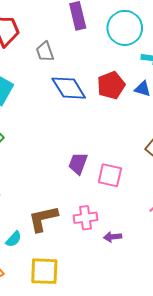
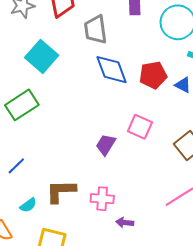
gray trapezoid: (45, 52) -> (96, 30), size x1.4
pink square: (110, 175) -> (140, 127), moved

